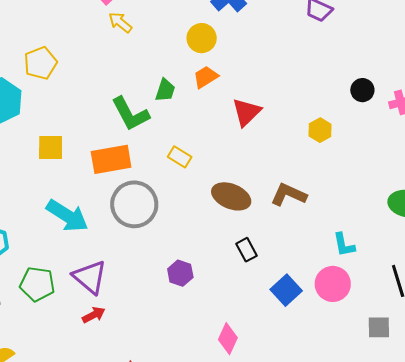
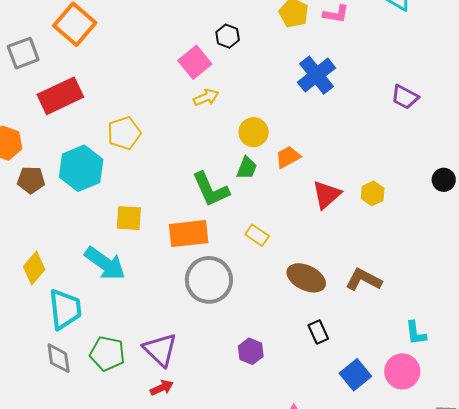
yellow arrow: (120, 22) -> (206, 97), turned 115
yellow circle: (202, 38) -> (254, 132), moved
yellow hexagon: (320, 130) -> (373, 193), moved
cyan arrow: (67, 216) -> (105, 263), moved

